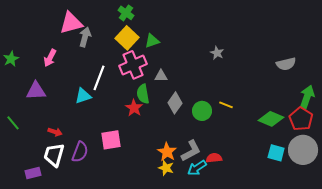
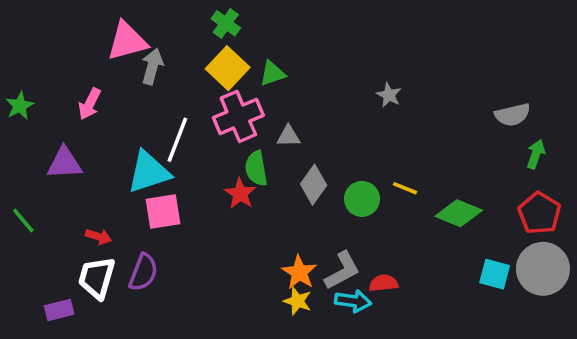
cyan triangle: (83, 96) -> (149, 172), size x1.5
green arrow: (307, 97) -> (536, 154), moved, size x0.7
green diamond: (271, 119) -> (459, 213), moved
pink square: (111, 140) -> (163, 211), moved
cyan arrow: (197, 168) -> (353, 301), turned -138

